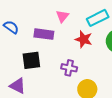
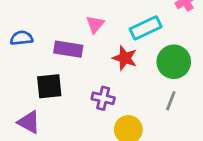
blue semicircle: (11, 27) -> (21, 38), turned -42

